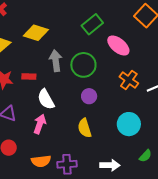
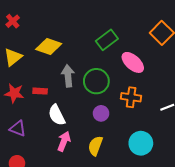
orange cross: (129, 80) -> (131, 97), moved, turned -30
pink arrow: (40, 124) -> (64, 141), moved
yellow semicircle: (85, 128) -> (95, 146), turned 36

